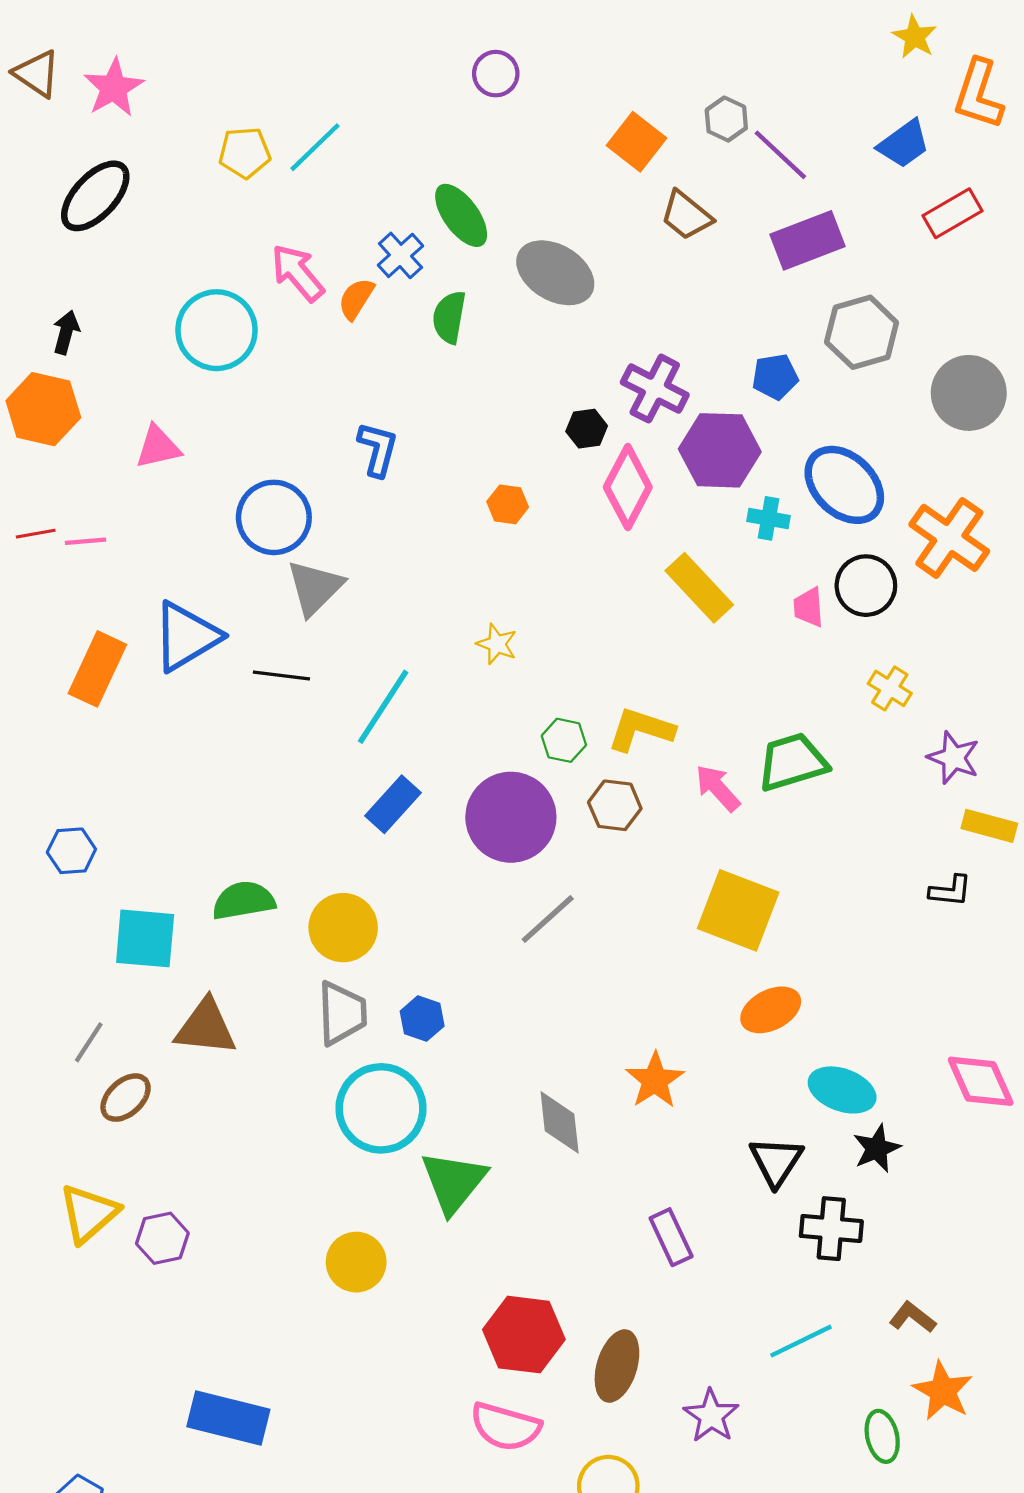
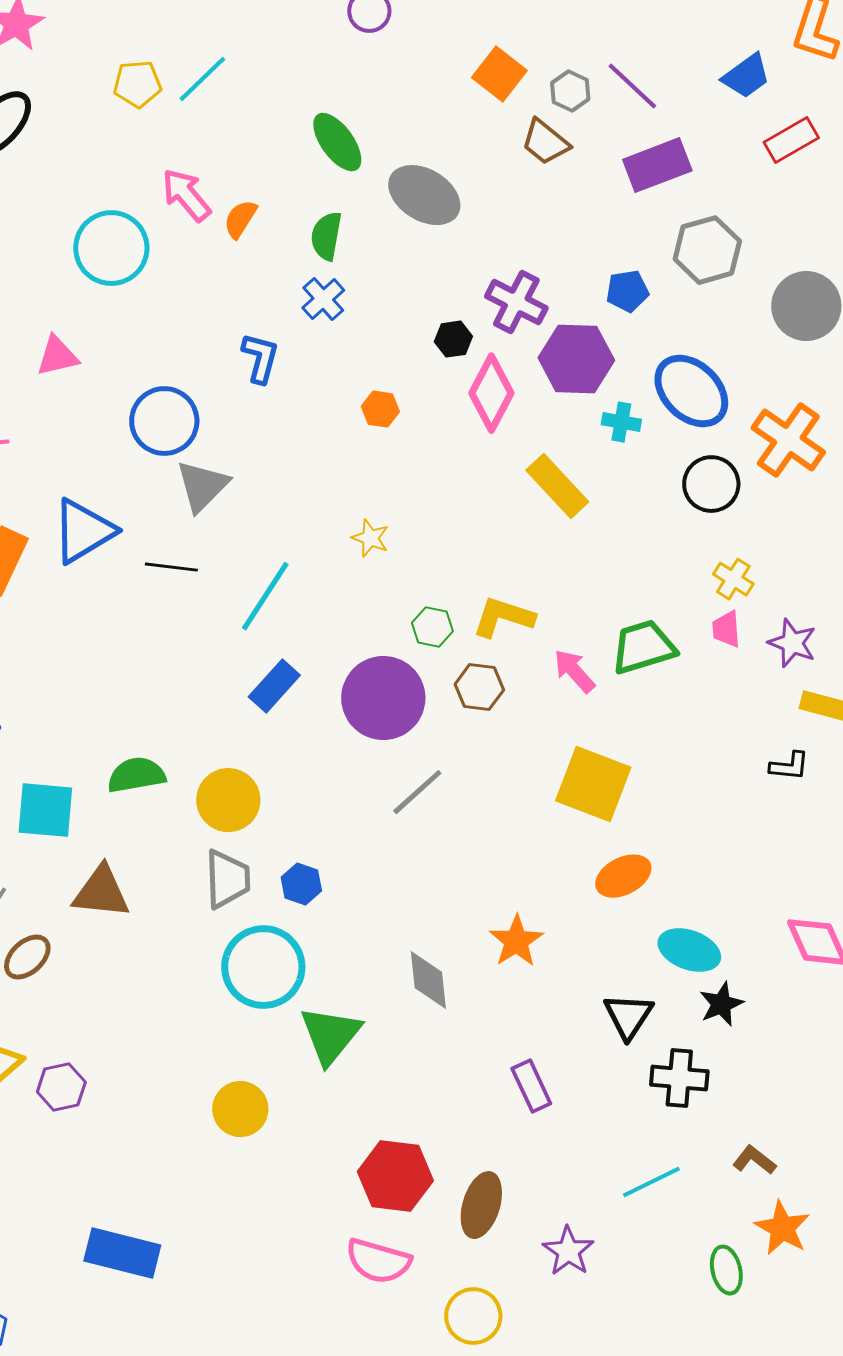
gray hexagon: (726, 119) -> (570, 91), moved
blue cross: (400, 255) -> (323, 299), moved
pink trapezoid: (809, 607) -> (726, 629), moved

